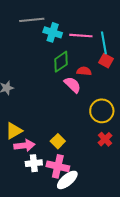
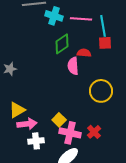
red square: (106, 61) -> (105, 43), turned -32
pink semicircle: (73, 85) -> (73, 66), turned -138
red cross: (105, 139) -> (94, 132), moved
pink cross: (58, 166) -> (70, 133), moved

